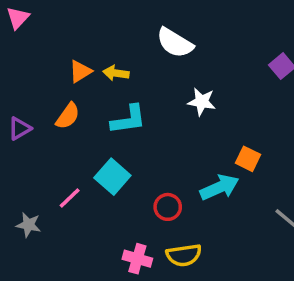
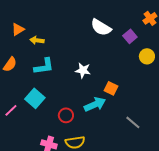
white semicircle: (175, 43) -> (101, 27), moved
orange triangle: (80, 71) -> (18, 29), moved
white star: (202, 102) -> (83, 70), moved

